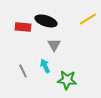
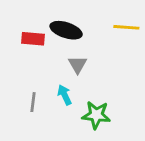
yellow line: (88, 19) -> (126, 27), turned 36
gray line: (23, 71) -> (33, 102), turned 32

